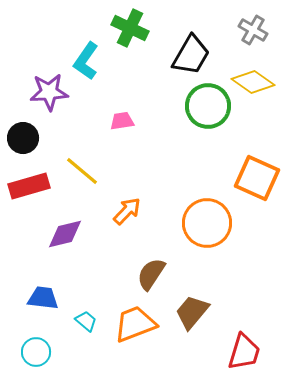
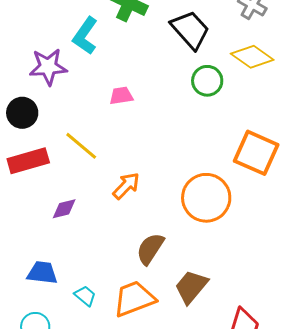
black trapezoid: (191, 55) -> (190, 30), turned -72
green circle: (208, 106) -> (207, 81), size x0.7
purple diamond: (65, 234) -> (64, 209), size x0.7

